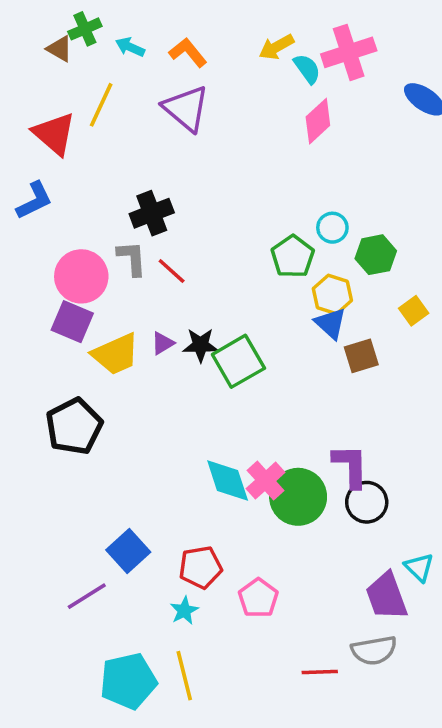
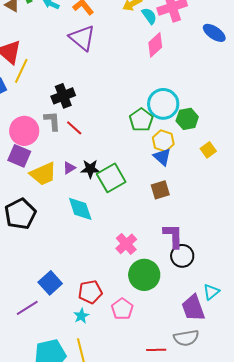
yellow line: (101, 105) -> (21, 71), moved
cyan circle: (332, 228) -> (163, 104), size x1.8
brown square: (361, 356) -> (160, 190), moved
cyan diamond: (228, 481) -> (80, 209), moved
green circle: (298, 497) -> (144, 275), moved
cyan triangle: (419, 567) -> (211, 292), turned 36

